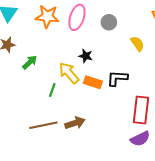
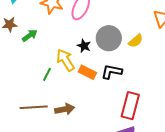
gray circle: (109, 22) -> (109, 38), moved, size x1.6
yellow semicircle: (137, 44) -> (136, 41), turned 77
green arrow: (30, 62) -> (30, 35), moved

